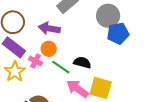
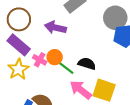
orange circle: (49, 49) -> (55, 57), moved

